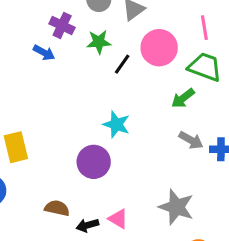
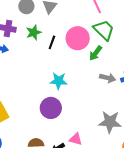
pink circle: (159, 48) -> (78, 38), moved
green trapezoid: (205, 67) -> (104, 30), turned 40

